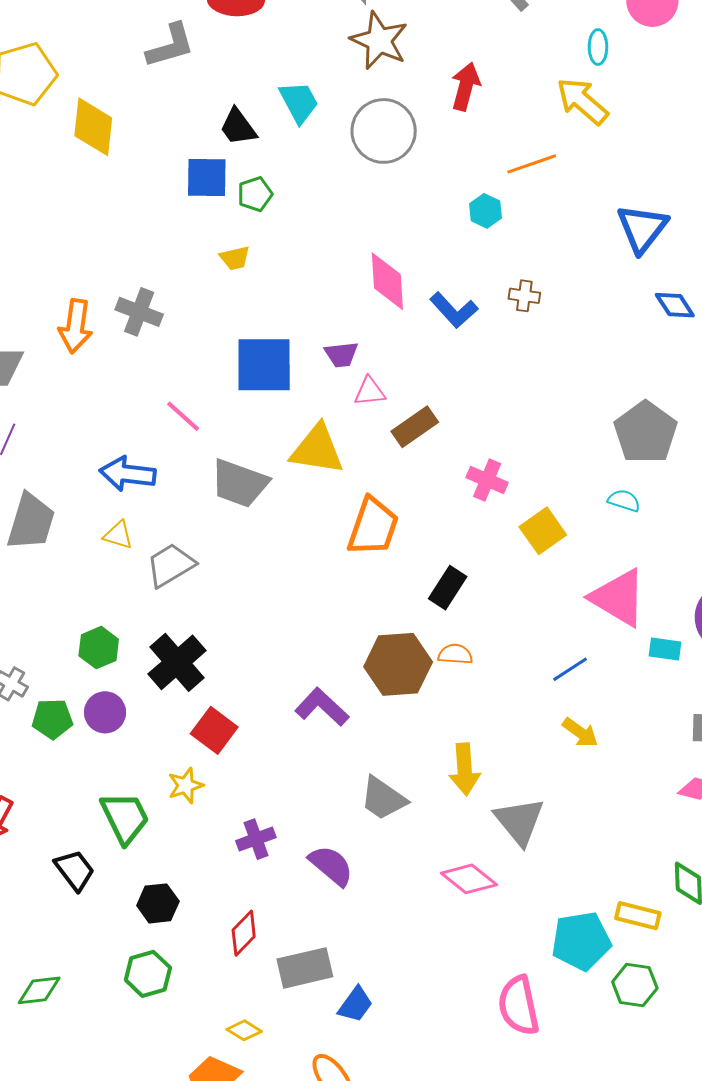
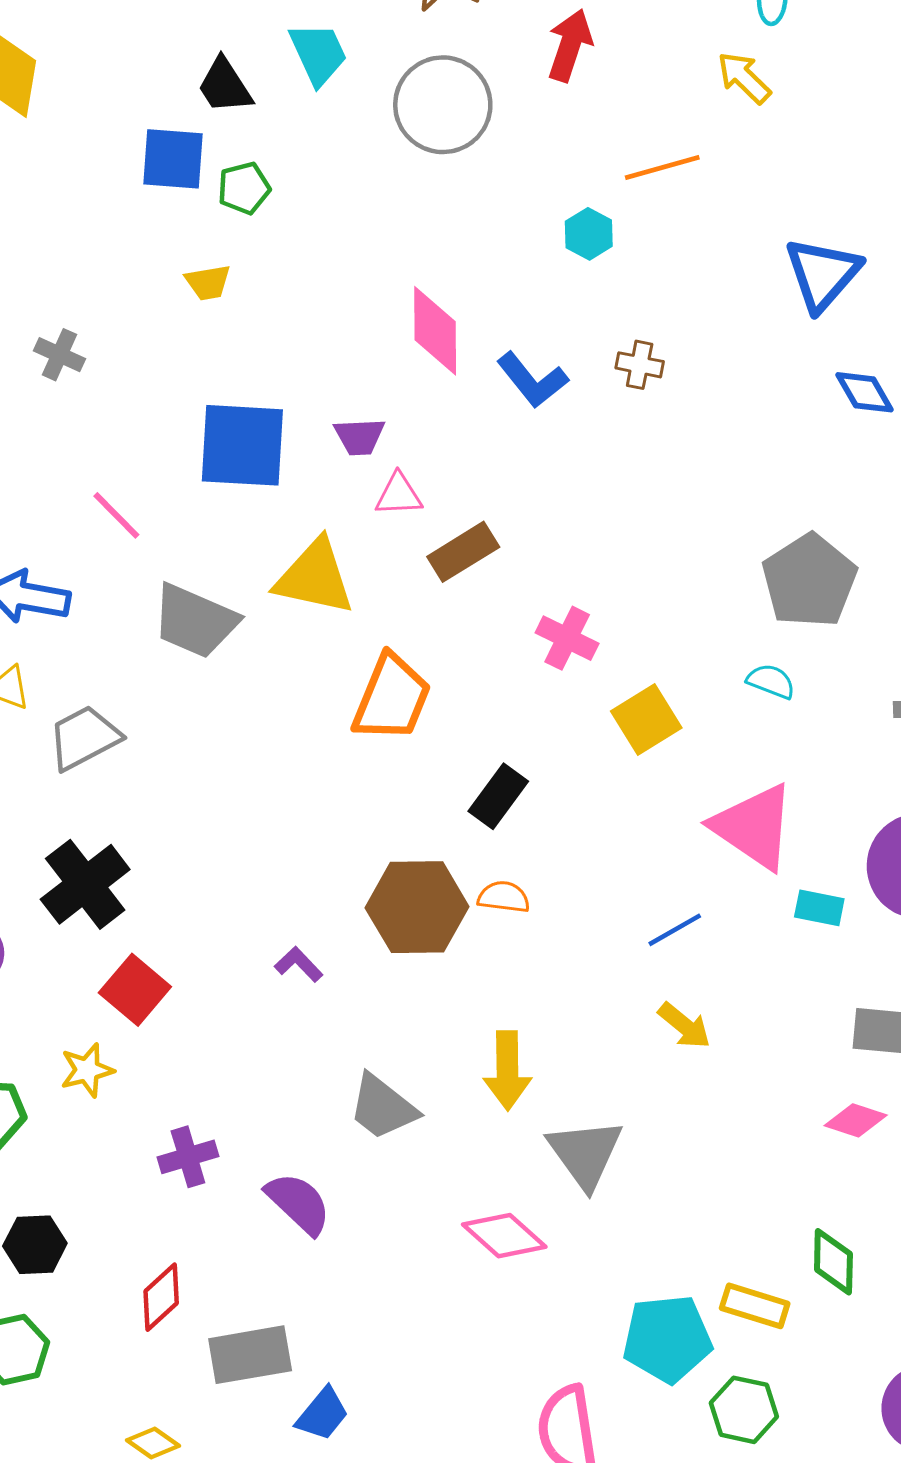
yellow arrow: (582, 101) -> (744, 78), size x0.7
gray cross: (139, 312) -> (59, 355), size x0.7
purple L-shape: (322, 707) -> (299, 964), size x0.6

